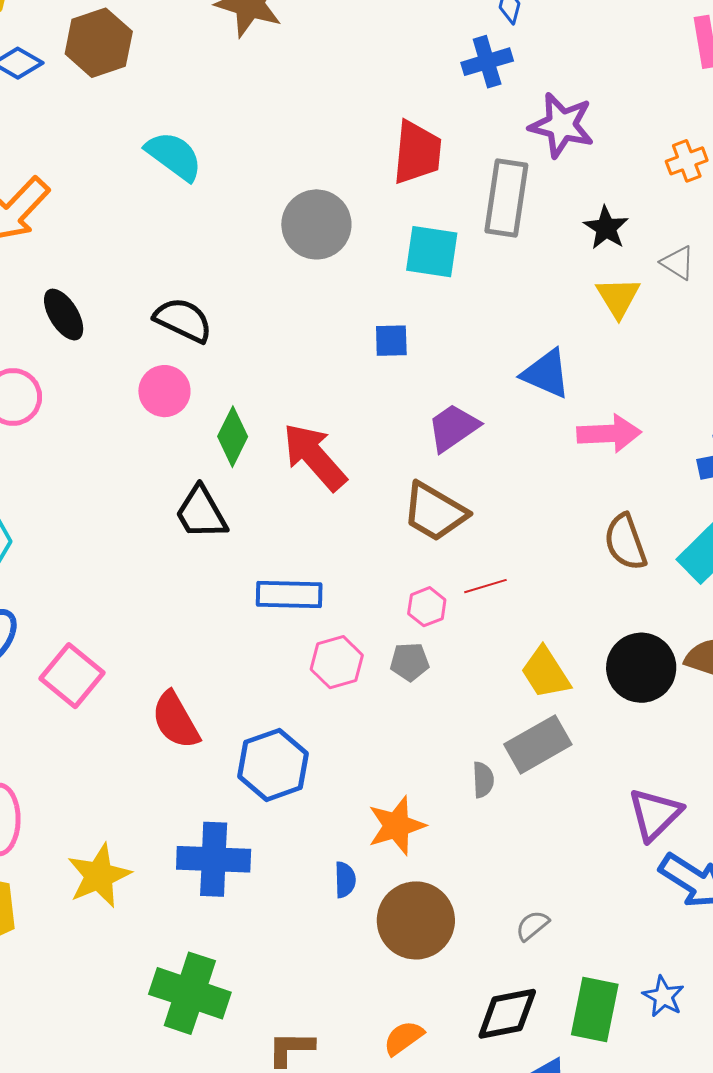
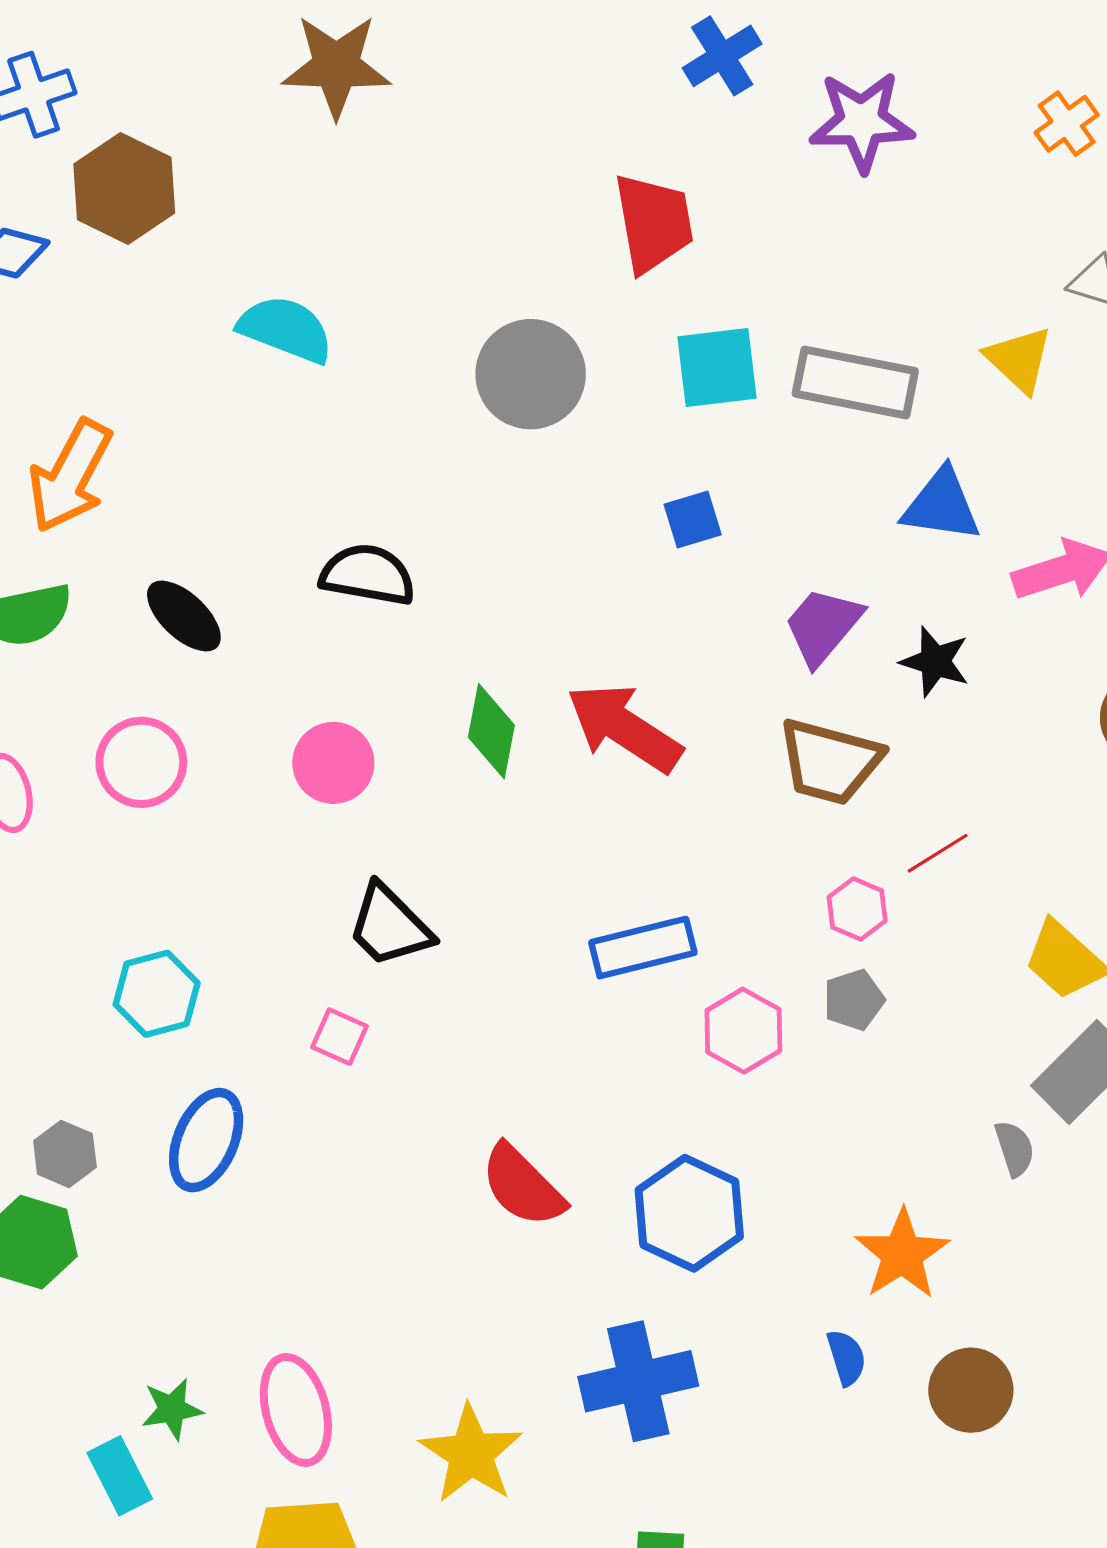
gray rectangle: (506, 198) -> (855, 382), moved, turned -72
black star: (606, 228) -> (935, 662), moved
pink circle: (164, 391) -> (333, 763), moved
black trapezoid: (201, 513) -> (390, 926), moved
pink square: (72, 676) -> (340, 1037), moved, size x0.6
brown circle: (416, 920) -> (971, 1390), size x0.7

